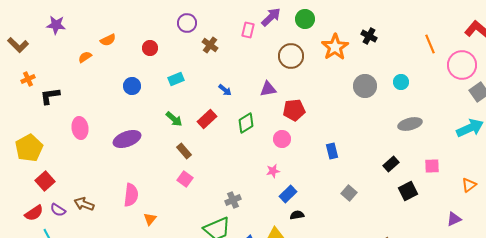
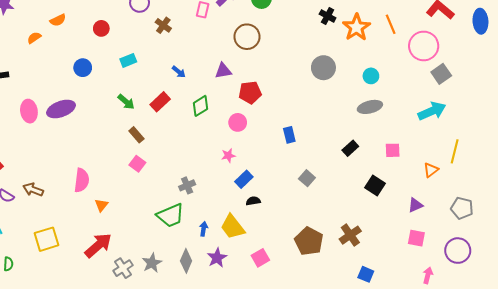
orange star: (335, 47) -> (356, 27), moved
cyan circle: (401, 82) -> (371, 76), moved
purple ellipse: (127, 139) -> (61, 109), moved
black square: (408, 191) -> (375, 185), moved, turned -30

